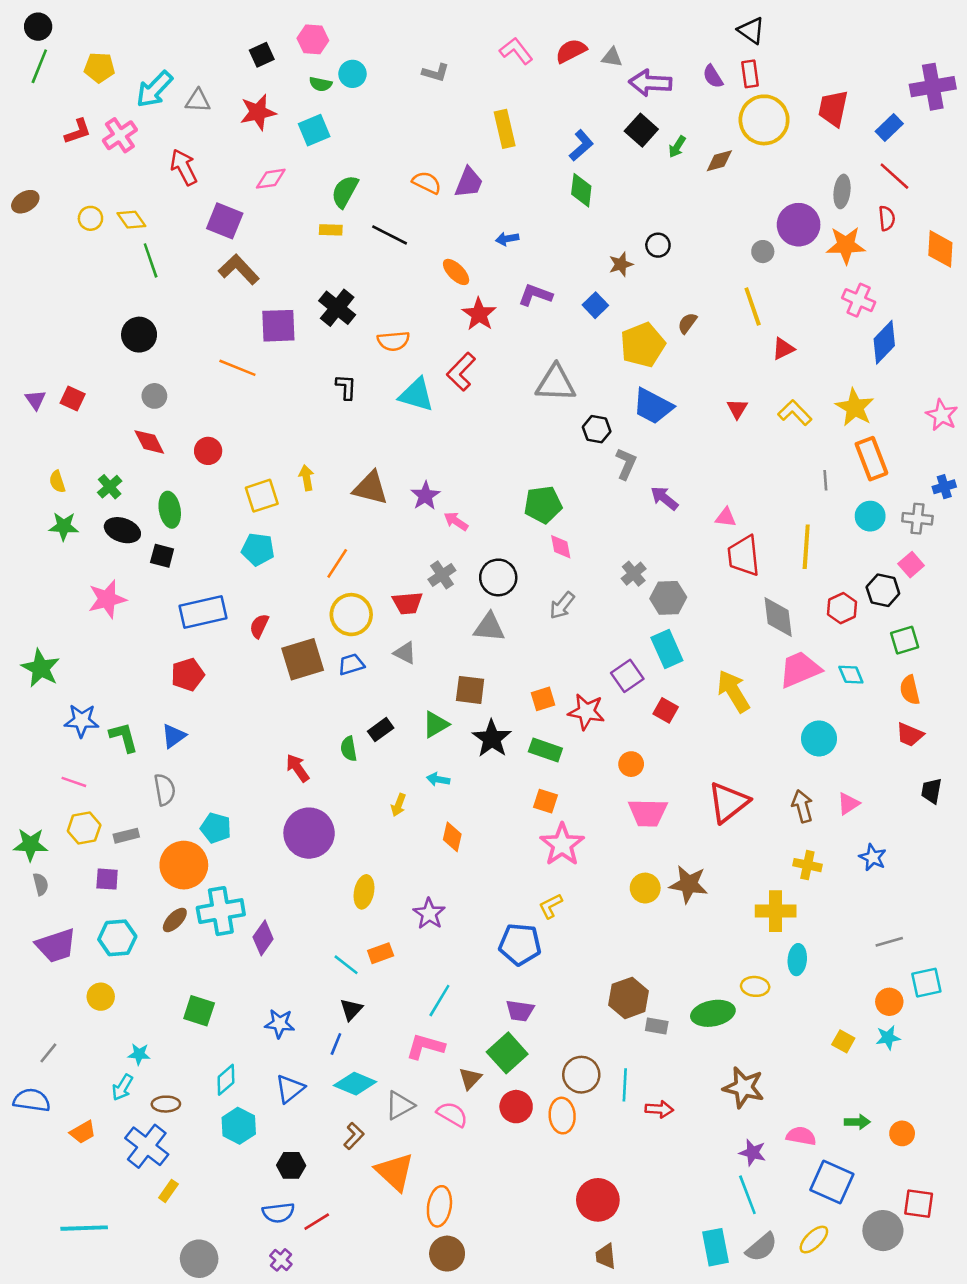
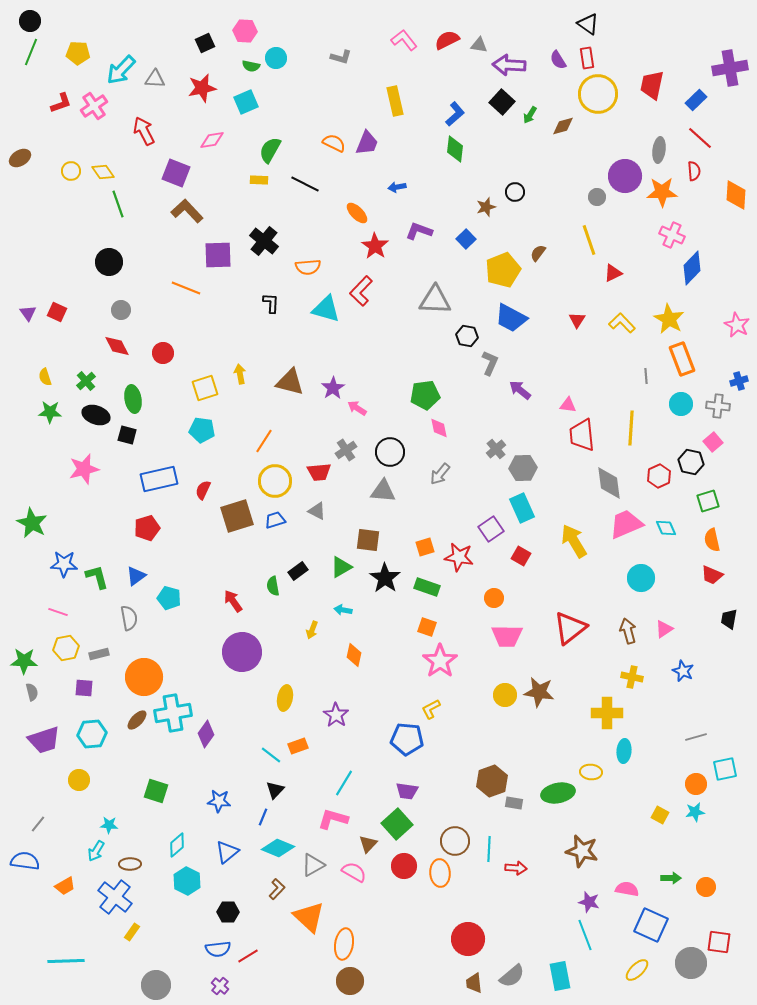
cyan pentagon: (216, 828) -> (169, 598), moved
gray semicircle: (761, 1247) -> (512, 976), moved

